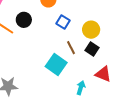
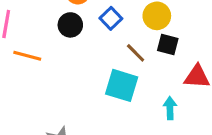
black circle: (24, 20) -> (70, 25), moved
blue square: (63, 22) -> (111, 18), turned 32

